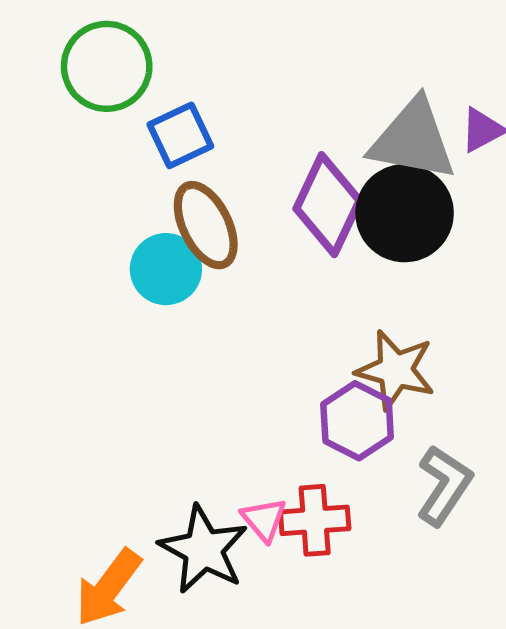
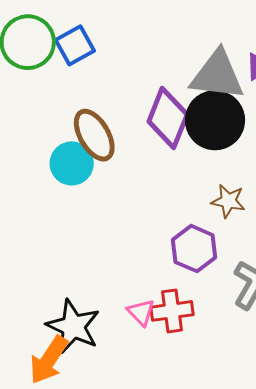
blue square: (180, 135) -> (75, 45), moved
brown star: (396, 370) -> (228, 201), moved, size x0.7
black star: (204, 549) -> (73, 326), moved

